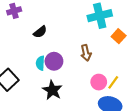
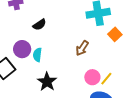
brown arrow: (86, 53) -> (82, 48), turned 42
purple circle: (54, 61) -> (22, 49), moved

